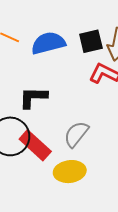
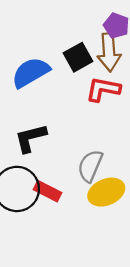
red rectangle: (35, 145) -> (48, 191), size x0.7
yellow ellipse: (70, 172) -> (106, 192), moved

